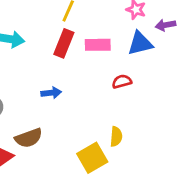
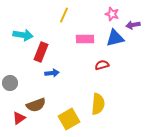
red rectangle: (64, 43) -> (41, 52), moved
yellow semicircle: (116, 137) -> (98, 104), size x1.5
yellow square: (92, 158) -> (69, 119), moved

